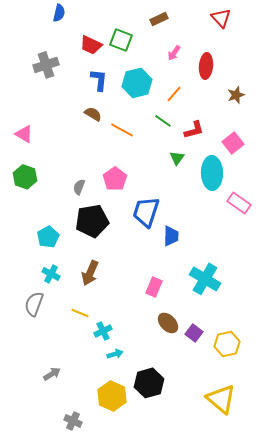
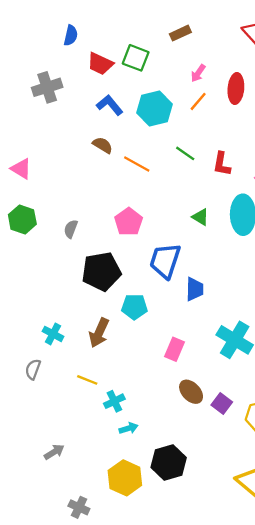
blue semicircle: (59, 13) -> (71, 35), moved
blue L-shape: (99, 80) -> (110, 105), turned -45
orange line: (174, 94) -> (198, 101), moved
red L-shape: (194, 130) -> (222, 164), turned 115
green triangle: (177, 158) -> (200, 217), moved, turned -35
gray semicircle: (79, 187) -> (71, 229), moved
cyan pentagon: (48, 237) -> (134, 307), moved, turned 30
gray semicircle: (34, 304) -> (33, 369), size x0.7

